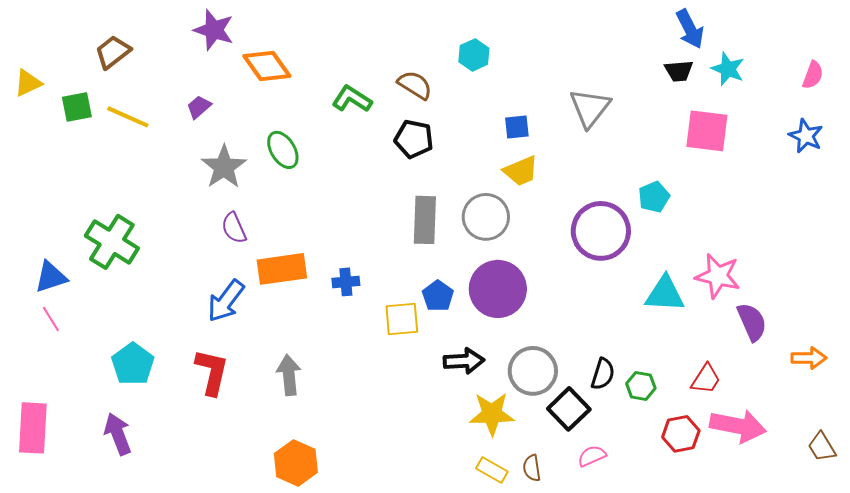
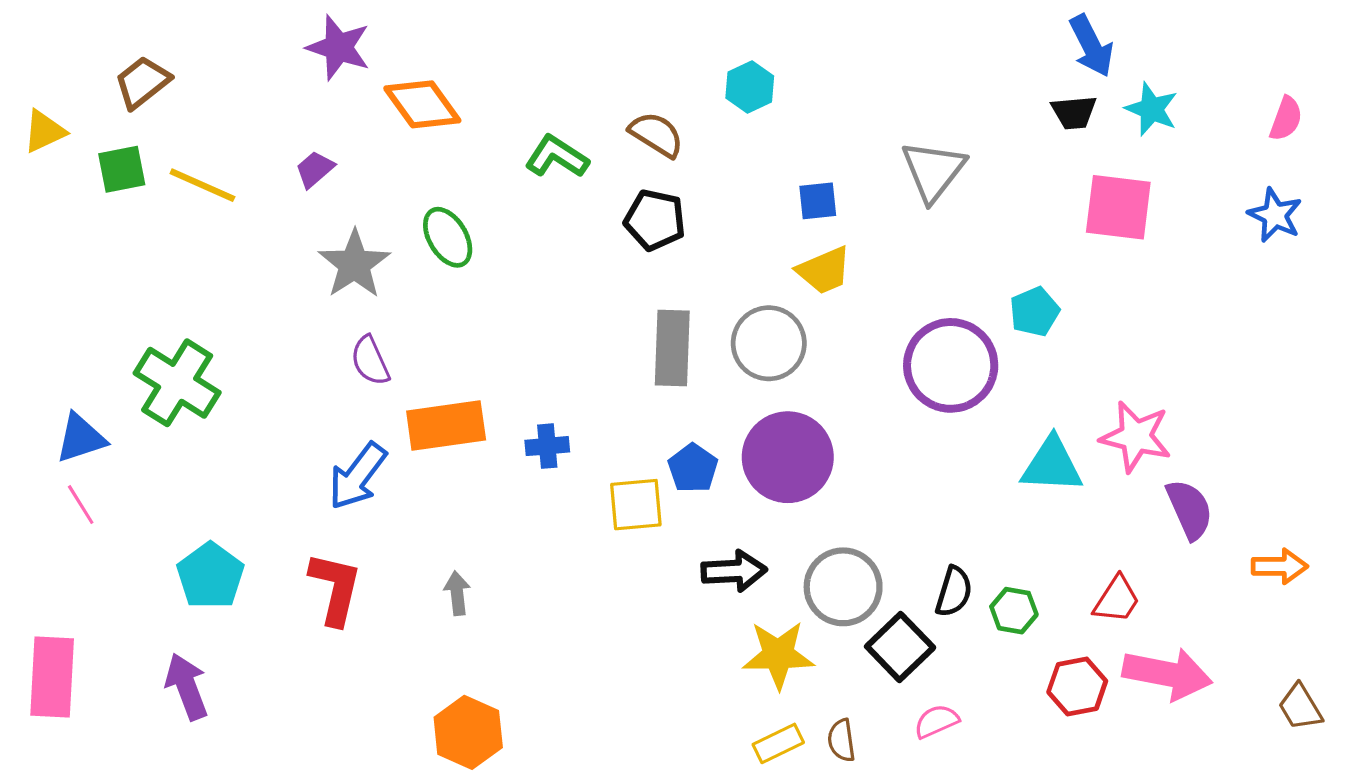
brown trapezoid: (113, 52) -> (142, 82), moved
gray arrow: (289, 375) -> (457, 593), size x0.7
yellow rectangle: (492, 470) -> (778, 743), turned -56

